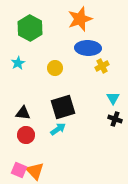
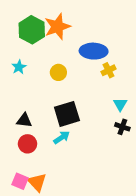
orange star: (80, 19) -> (57, 27), moved

